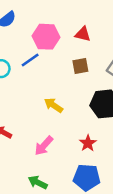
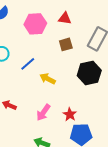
blue line: (30, 60) -> (28, 64), moved
red star: (88, 143) -> (70, 114), moved

